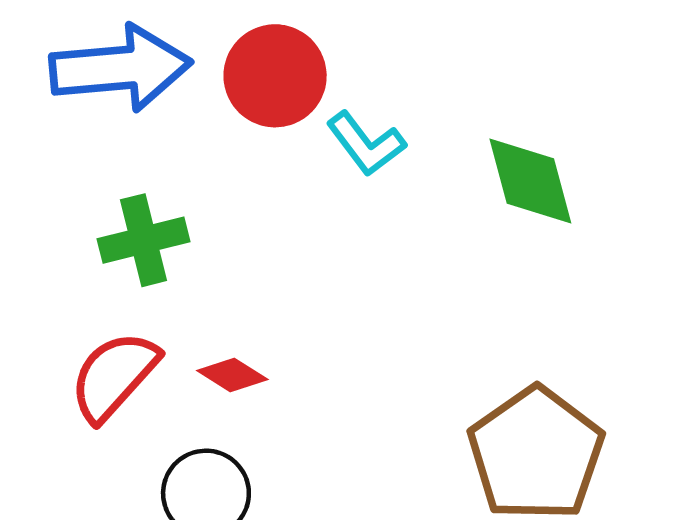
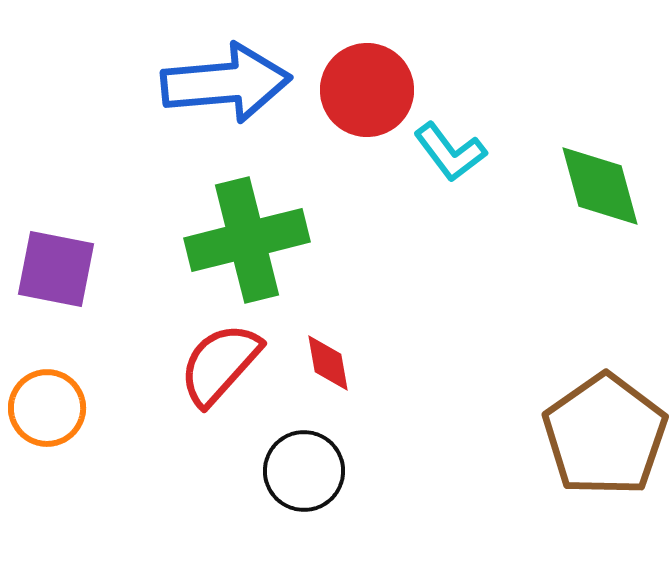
green cross: (144, 240) -> (247, 240), size x1.5
red diamond: (232, 375) -> (328, 363), turned 48

